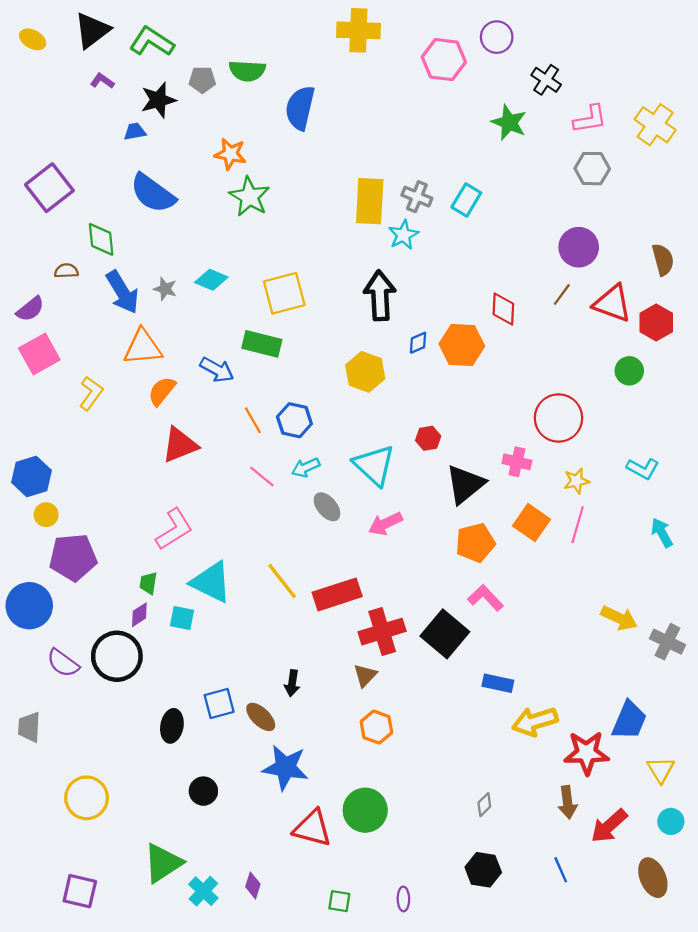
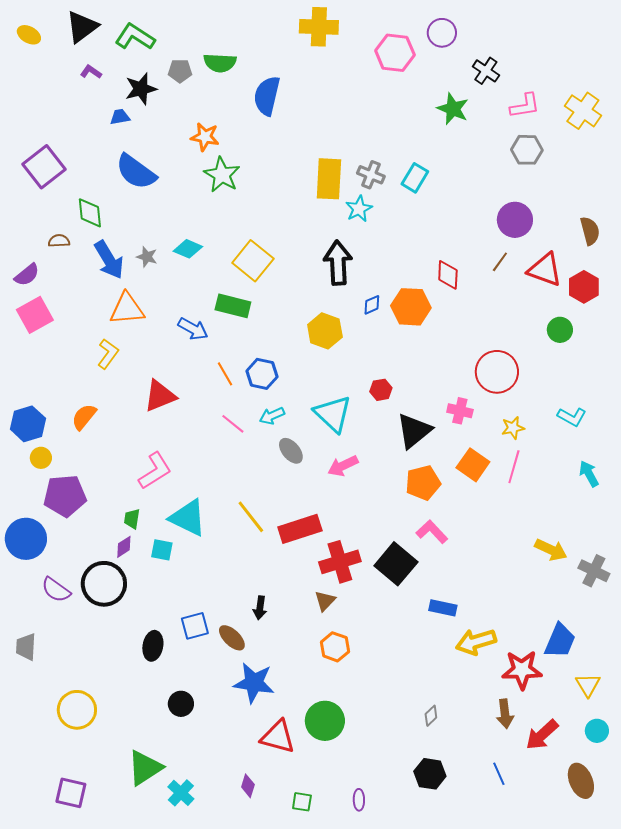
yellow square: (284, 293) -> (253, 261), turned -36
orange semicircle: (162, 391) -> (84, 417), moved
yellow L-shape: (91, 393) -> (108, 354), moved
purple diamond: (253, 885) -> (248, 786), moved

